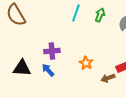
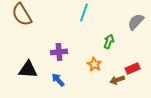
green arrow: (100, 15) -> (109, 42), moved
blue arrow: (48, 70) -> (58, 80), moved

